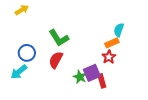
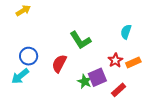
green L-shape: (59, 38) -> (80, 40), moved
orange rectangle: (112, 43) -> (133, 62), moved
red rectangle: (102, 81) -> (119, 90), moved, turned 64

